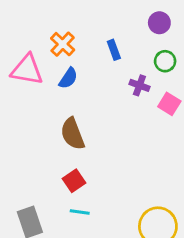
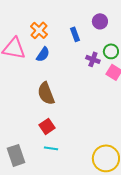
purple circle: (159, 23) -> (100, 21), moved
green circle: (165, 61) -> (111, 51), moved

